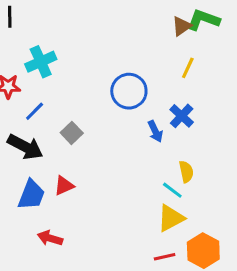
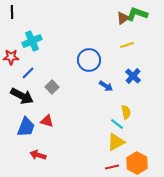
yellow line: (188, 68) -> (127, 45), turned 48
blue cross: (182, 116) -> (133, 76), moved
blue arrow: (155, 131) -> (106, 86), turned -32
red triangle: (64, 186) -> (47, 121), turned 40

